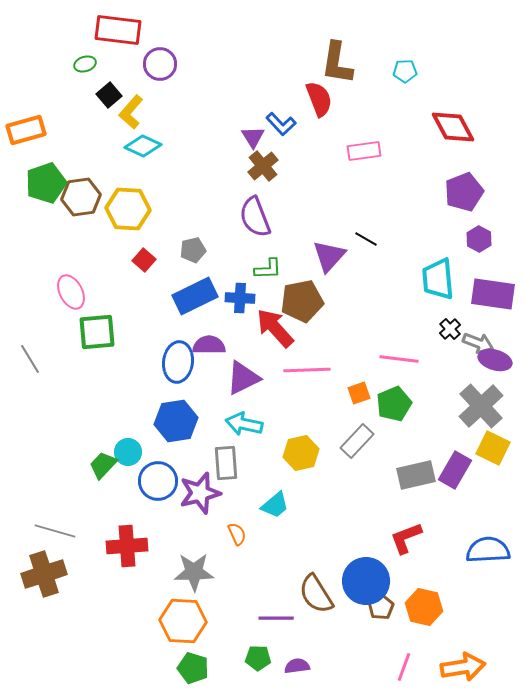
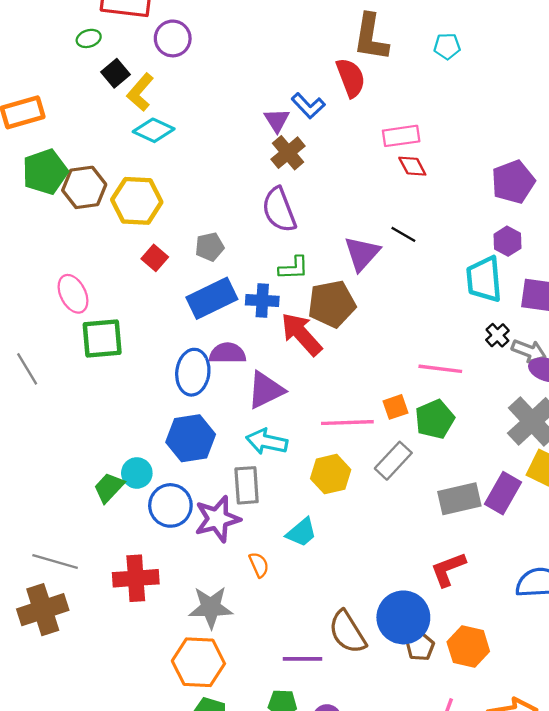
red diamond: (453, 127) -> (412, 166), moved, size x0.6
purple hexagon: (479, 239) -> (508, 241), moved
pink line: (307, 370) -> (347, 423), moved

